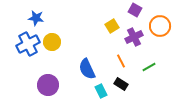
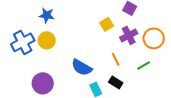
blue star: (36, 18) -> (47, 15), moved
orange circle: (160, 26) -> (154, 38), moved
blue semicircle: (87, 69) -> (82, 67), turned -35

